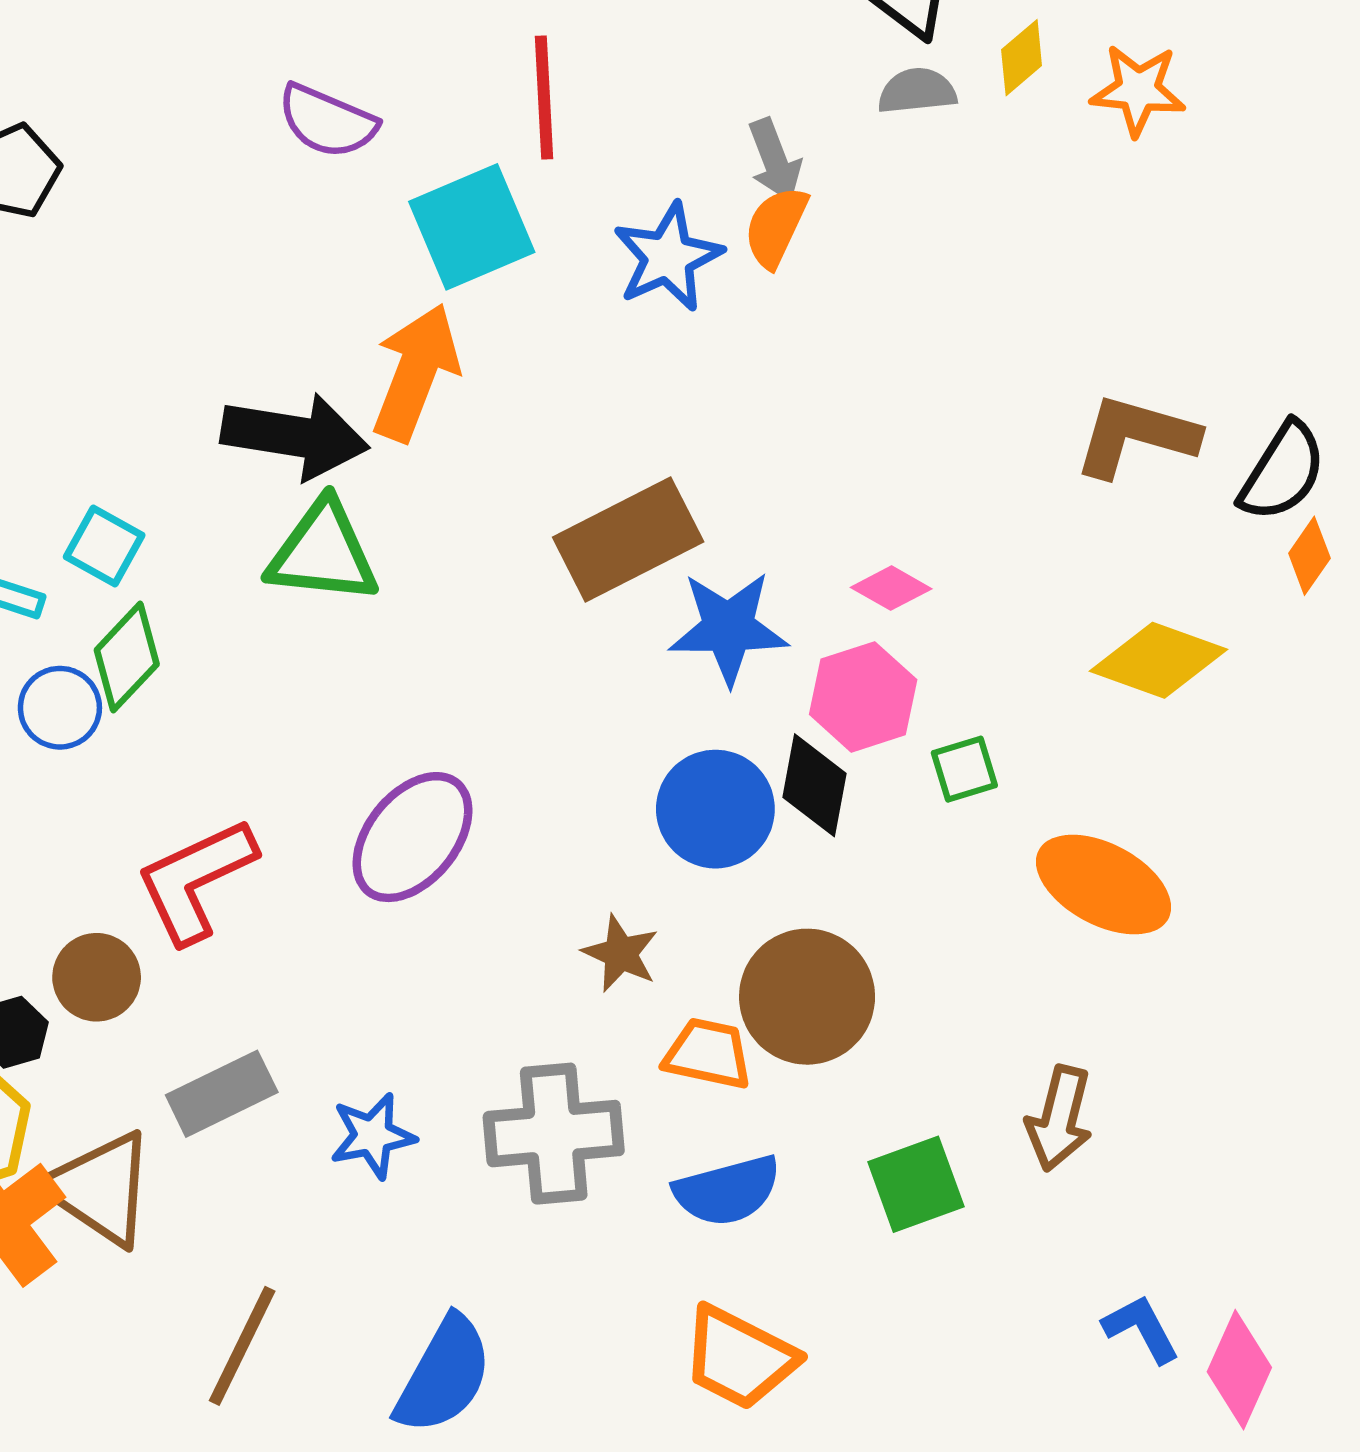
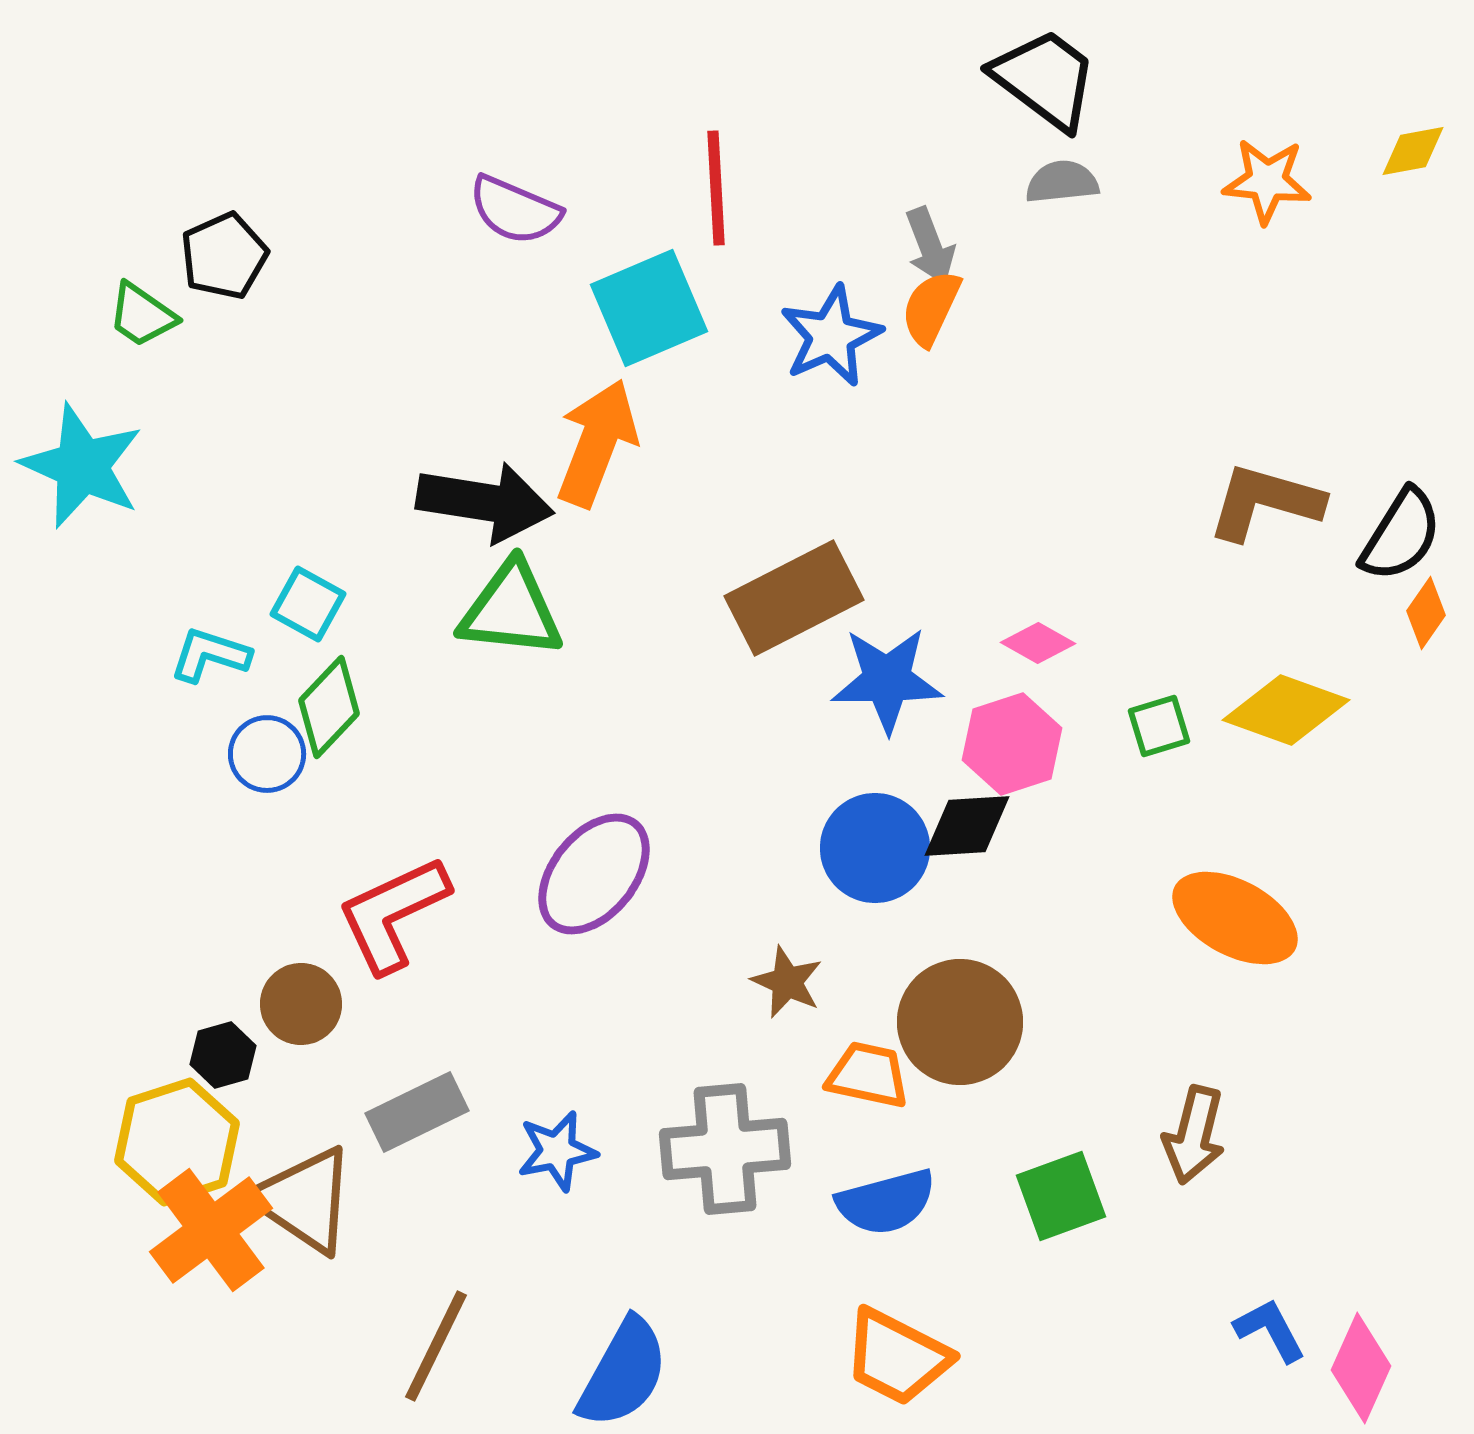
yellow diamond: (1022, 58) -> (1413, 151), moved, turned 30
green square: (964, 769) -> (1159, 726), moved
black diamond: (815, 785) -> (967, 826), turned 76

